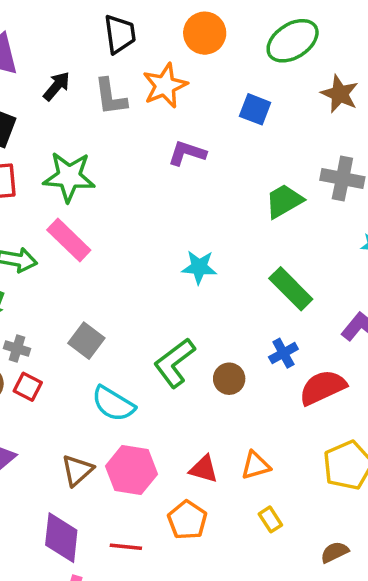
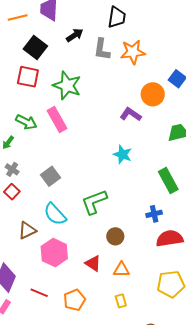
orange circle: (205, 33) -> (153, 94), moved
purple L-shape: (187, 153) -> (131, 114), moved
brown circle: (229, 379) -> (115, 236), moved
brown triangle: (77, 470) -> (27, 230), moved
orange pentagon: (187, 520) -> (74, 300), moved

